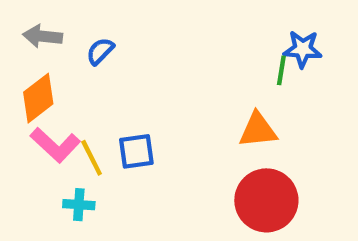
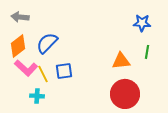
blue semicircle: (100, 51) -> (47, 43), moved, size x1.6
green line: (281, 70) -> (147, 52), moved

